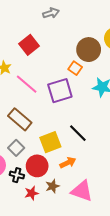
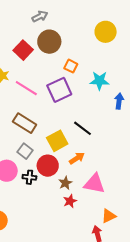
brown circle: (89, 50) -> (49, 42), moved
red star: (32, 193) -> (70, 201), moved

